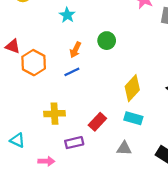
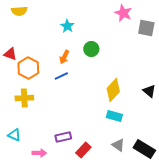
cyan star: (67, 15) -> (67, 26), moved
yellow cross: (54, 114) -> (24, 98), moved
red rectangle: (97, 122) -> (83, 150), moved
gray triangle: (124, 148) -> (118, 145), moved, turned 32

